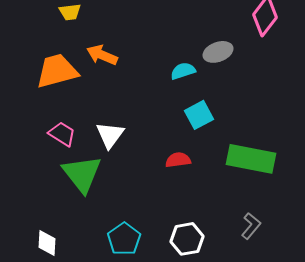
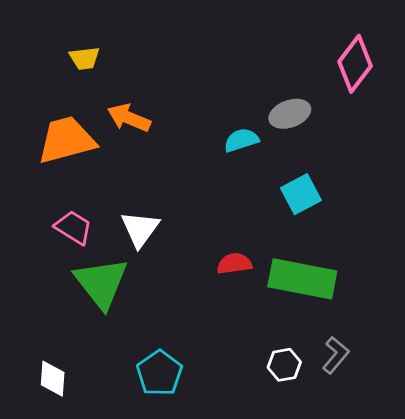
cyan square: (199, 115) -> (301, 194), moved
green rectangle: (251, 159) -> (302, 279), moved
white hexagon: (187, 239) -> (284, 365), moved, size x0.7

